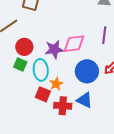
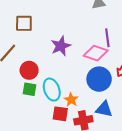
pink diamond: (74, 44) -> (96, 53), moved, turned 40
purple star: (54, 49) -> (61, 46), moved

